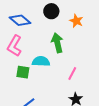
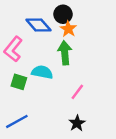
blue diamond: (20, 20) -> (38, 25), moved
orange star: (76, 21) -> (68, 29), moved

